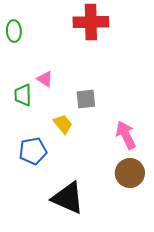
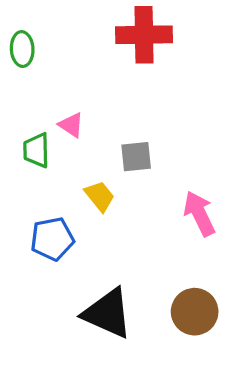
brown circle: (130, 173) -> (195, 312), moved

